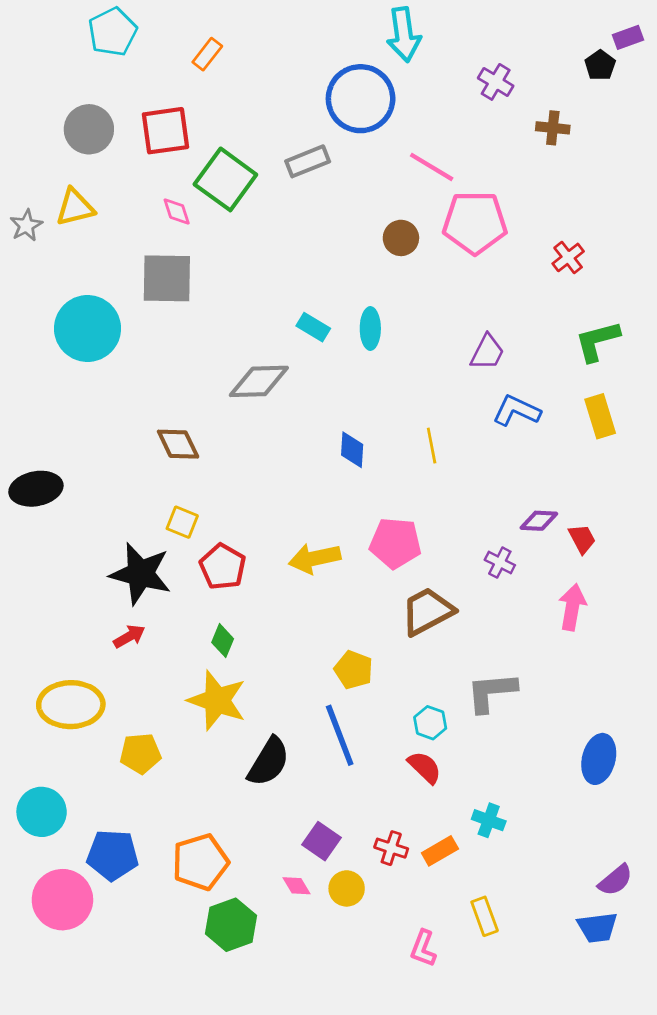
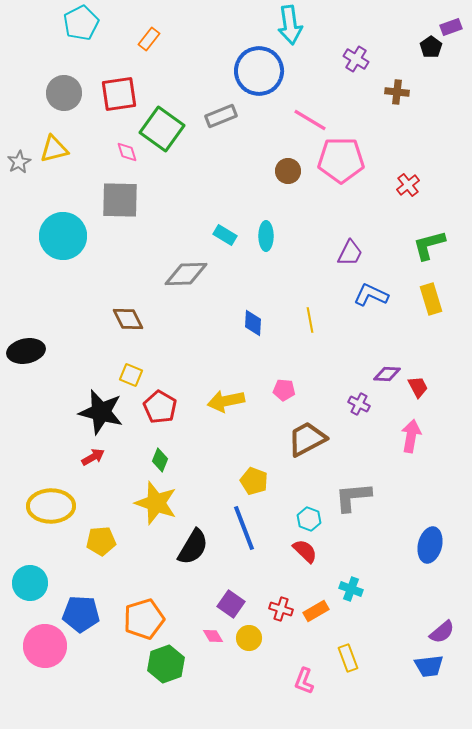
pink pentagon: (395, 543) -> (284, 390), size x0.6

